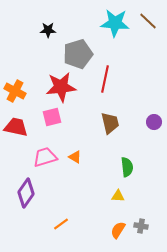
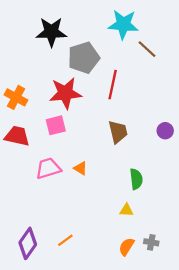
brown line: (148, 21) -> (147, 49), moved
black star: (48, 30) -> (51, 32), size x1.8
purple diamond: (26, 193) -> (28, 243), moved

